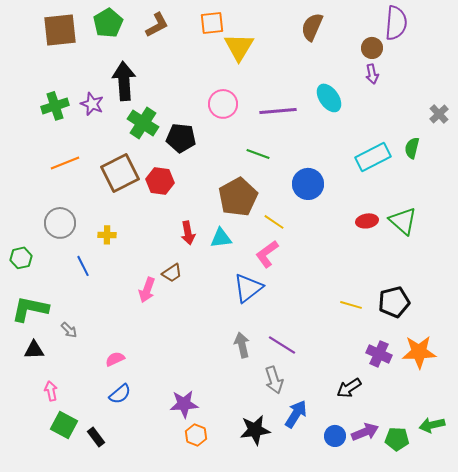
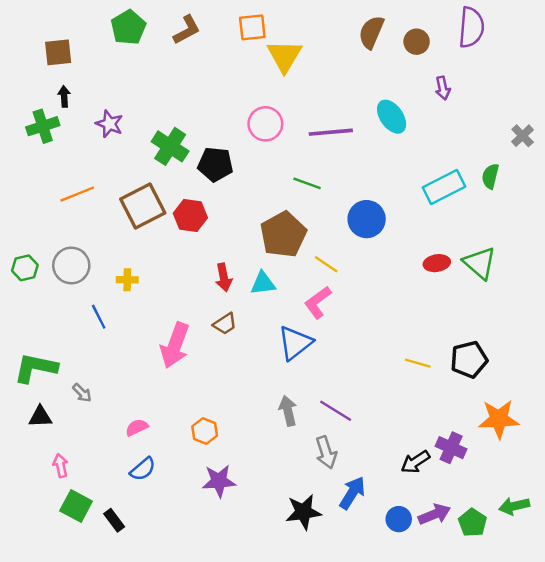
brown square: (60, 30) -> (58, 52), moved, size x0.7
brown circle: (372, 48) -> (417, 42), moved
black arrow: (124, 81) -> (64, 96), moved, size x0.5
green cross: (55, 106) -> (43, 126), moved
green hexagon: (21, 258) -> (25, 268), moved
brown trapezoid: (172, 273) -> (225, 324), moved
pink arrow: (147, 290) -> (175, 345), size x1.5
purple cross: (379, 354) -> (451, 448), moved
orange hexagon: (196, 435) -> (205, 431), moved
green pentagon: (397, 439) -> (473, 523), turned 30

